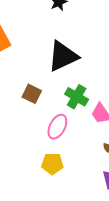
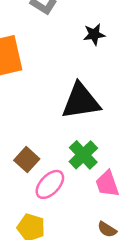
brown square: (32, 94) -> (27, 160), moved

